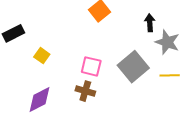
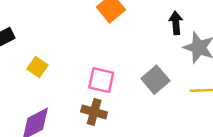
gray square: (133, 67) -> (155, 80), size x0.7

